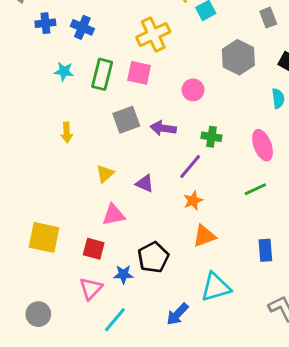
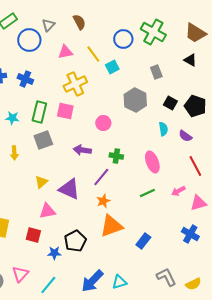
cyan star: (64, 71) -> (12, 118), moved
gray square: (126, 120) -> (43, 140), moved
purple triangle: (145, 184) -> (69, 189), size x1.6
orange triangle: (204, 236) -> (111, 226), size x1.4
blue rectangle: (265, 250) -> (143, 241), moved, turned 42
cyan triangle: (216, 287) -> (119, 282), moved, size x0.7
pink triangle: (91, 289) -> (20, 274), moved
blue arrow: (177, 314) -> (92, 281), size x1.4

